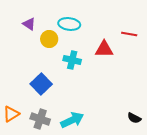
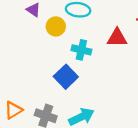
blue square: (41, 84) -> (66, 77), moved

